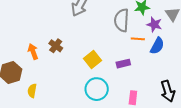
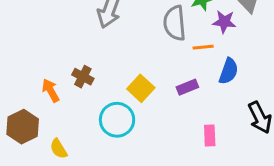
blue semicircle: (157, 46) -> (229, 71), moved
cyan circle: (97, 89) -> (117, 120), moved
yellow semicircle: (32, 91) -> (58, 149), turned -32

